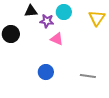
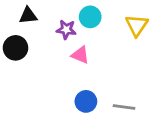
black triangle: (31, 11) -> (28, 15), moved
blue circle: (46, 72) -> (86, 101), moved

